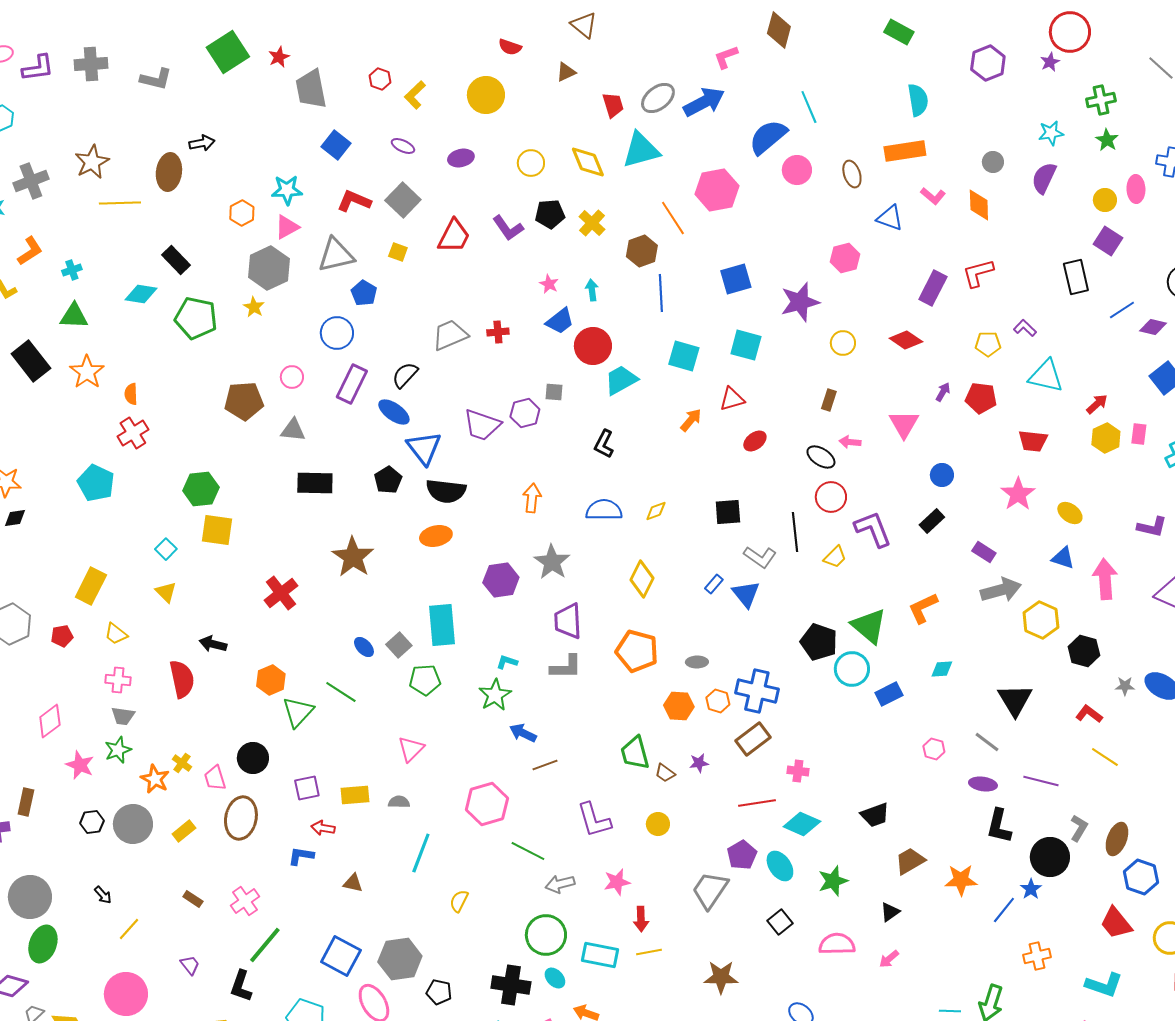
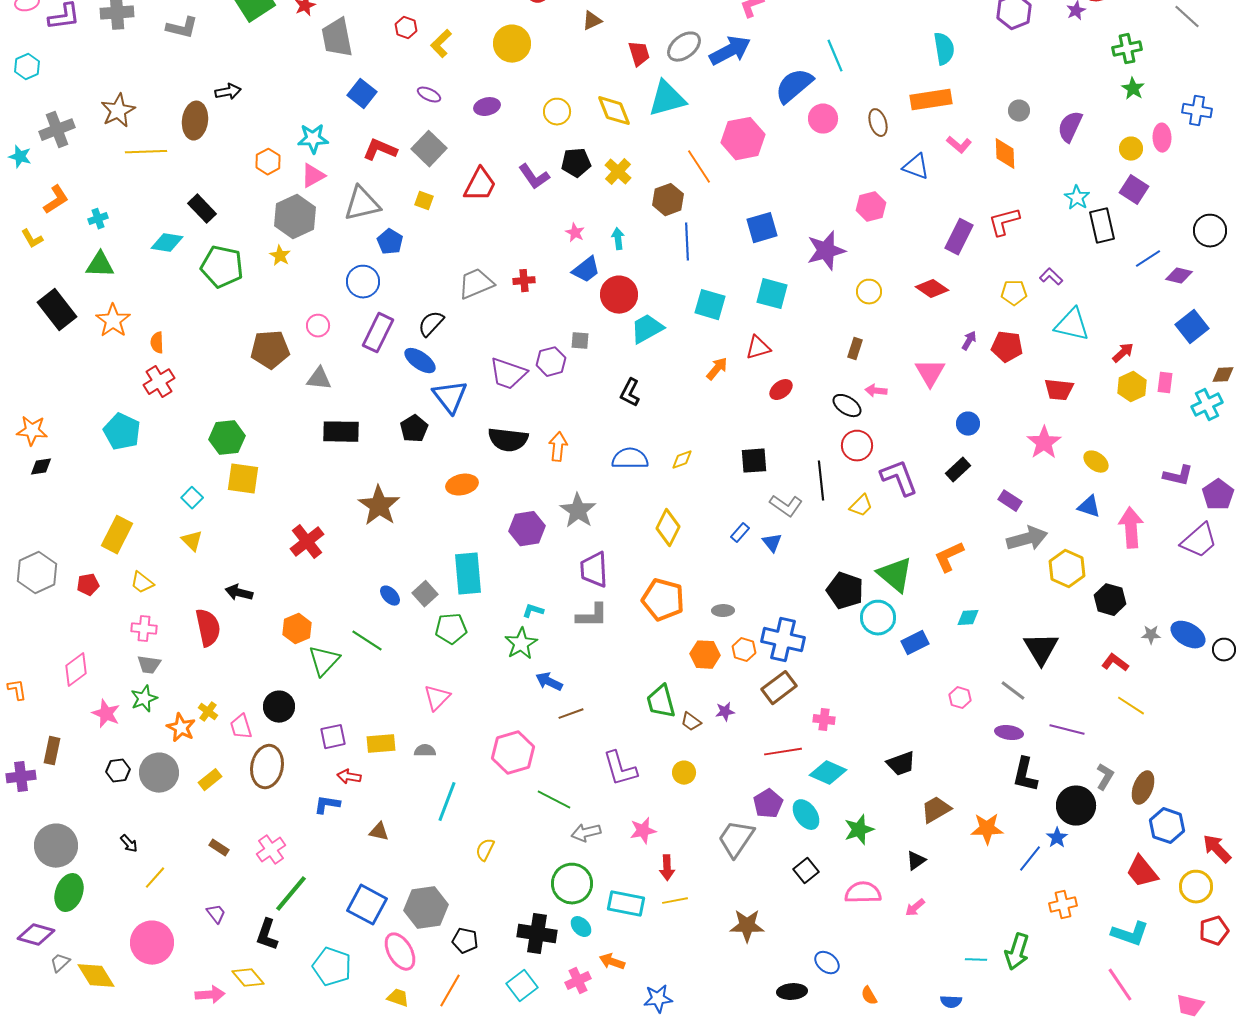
cyan star: (1051, 133) -> (1077, 198), moved, turned -30
black semicircle: (446, 491) -> (508, 440), moved
blue triangle: (746, 594) -> (772, 543), size x0.7

